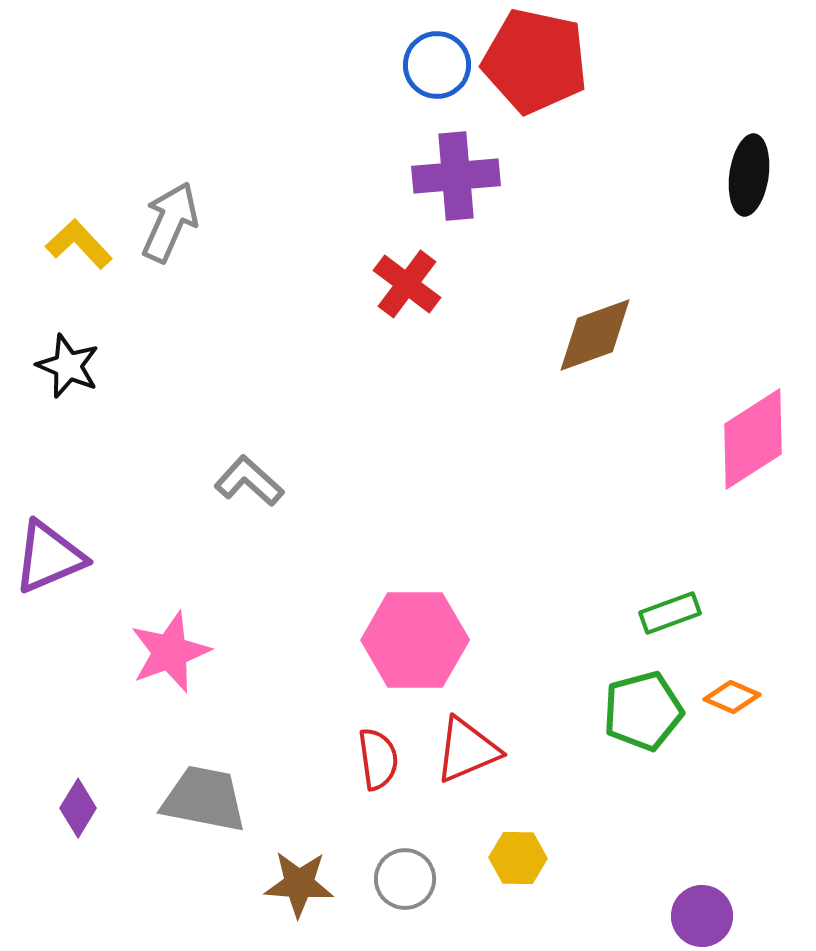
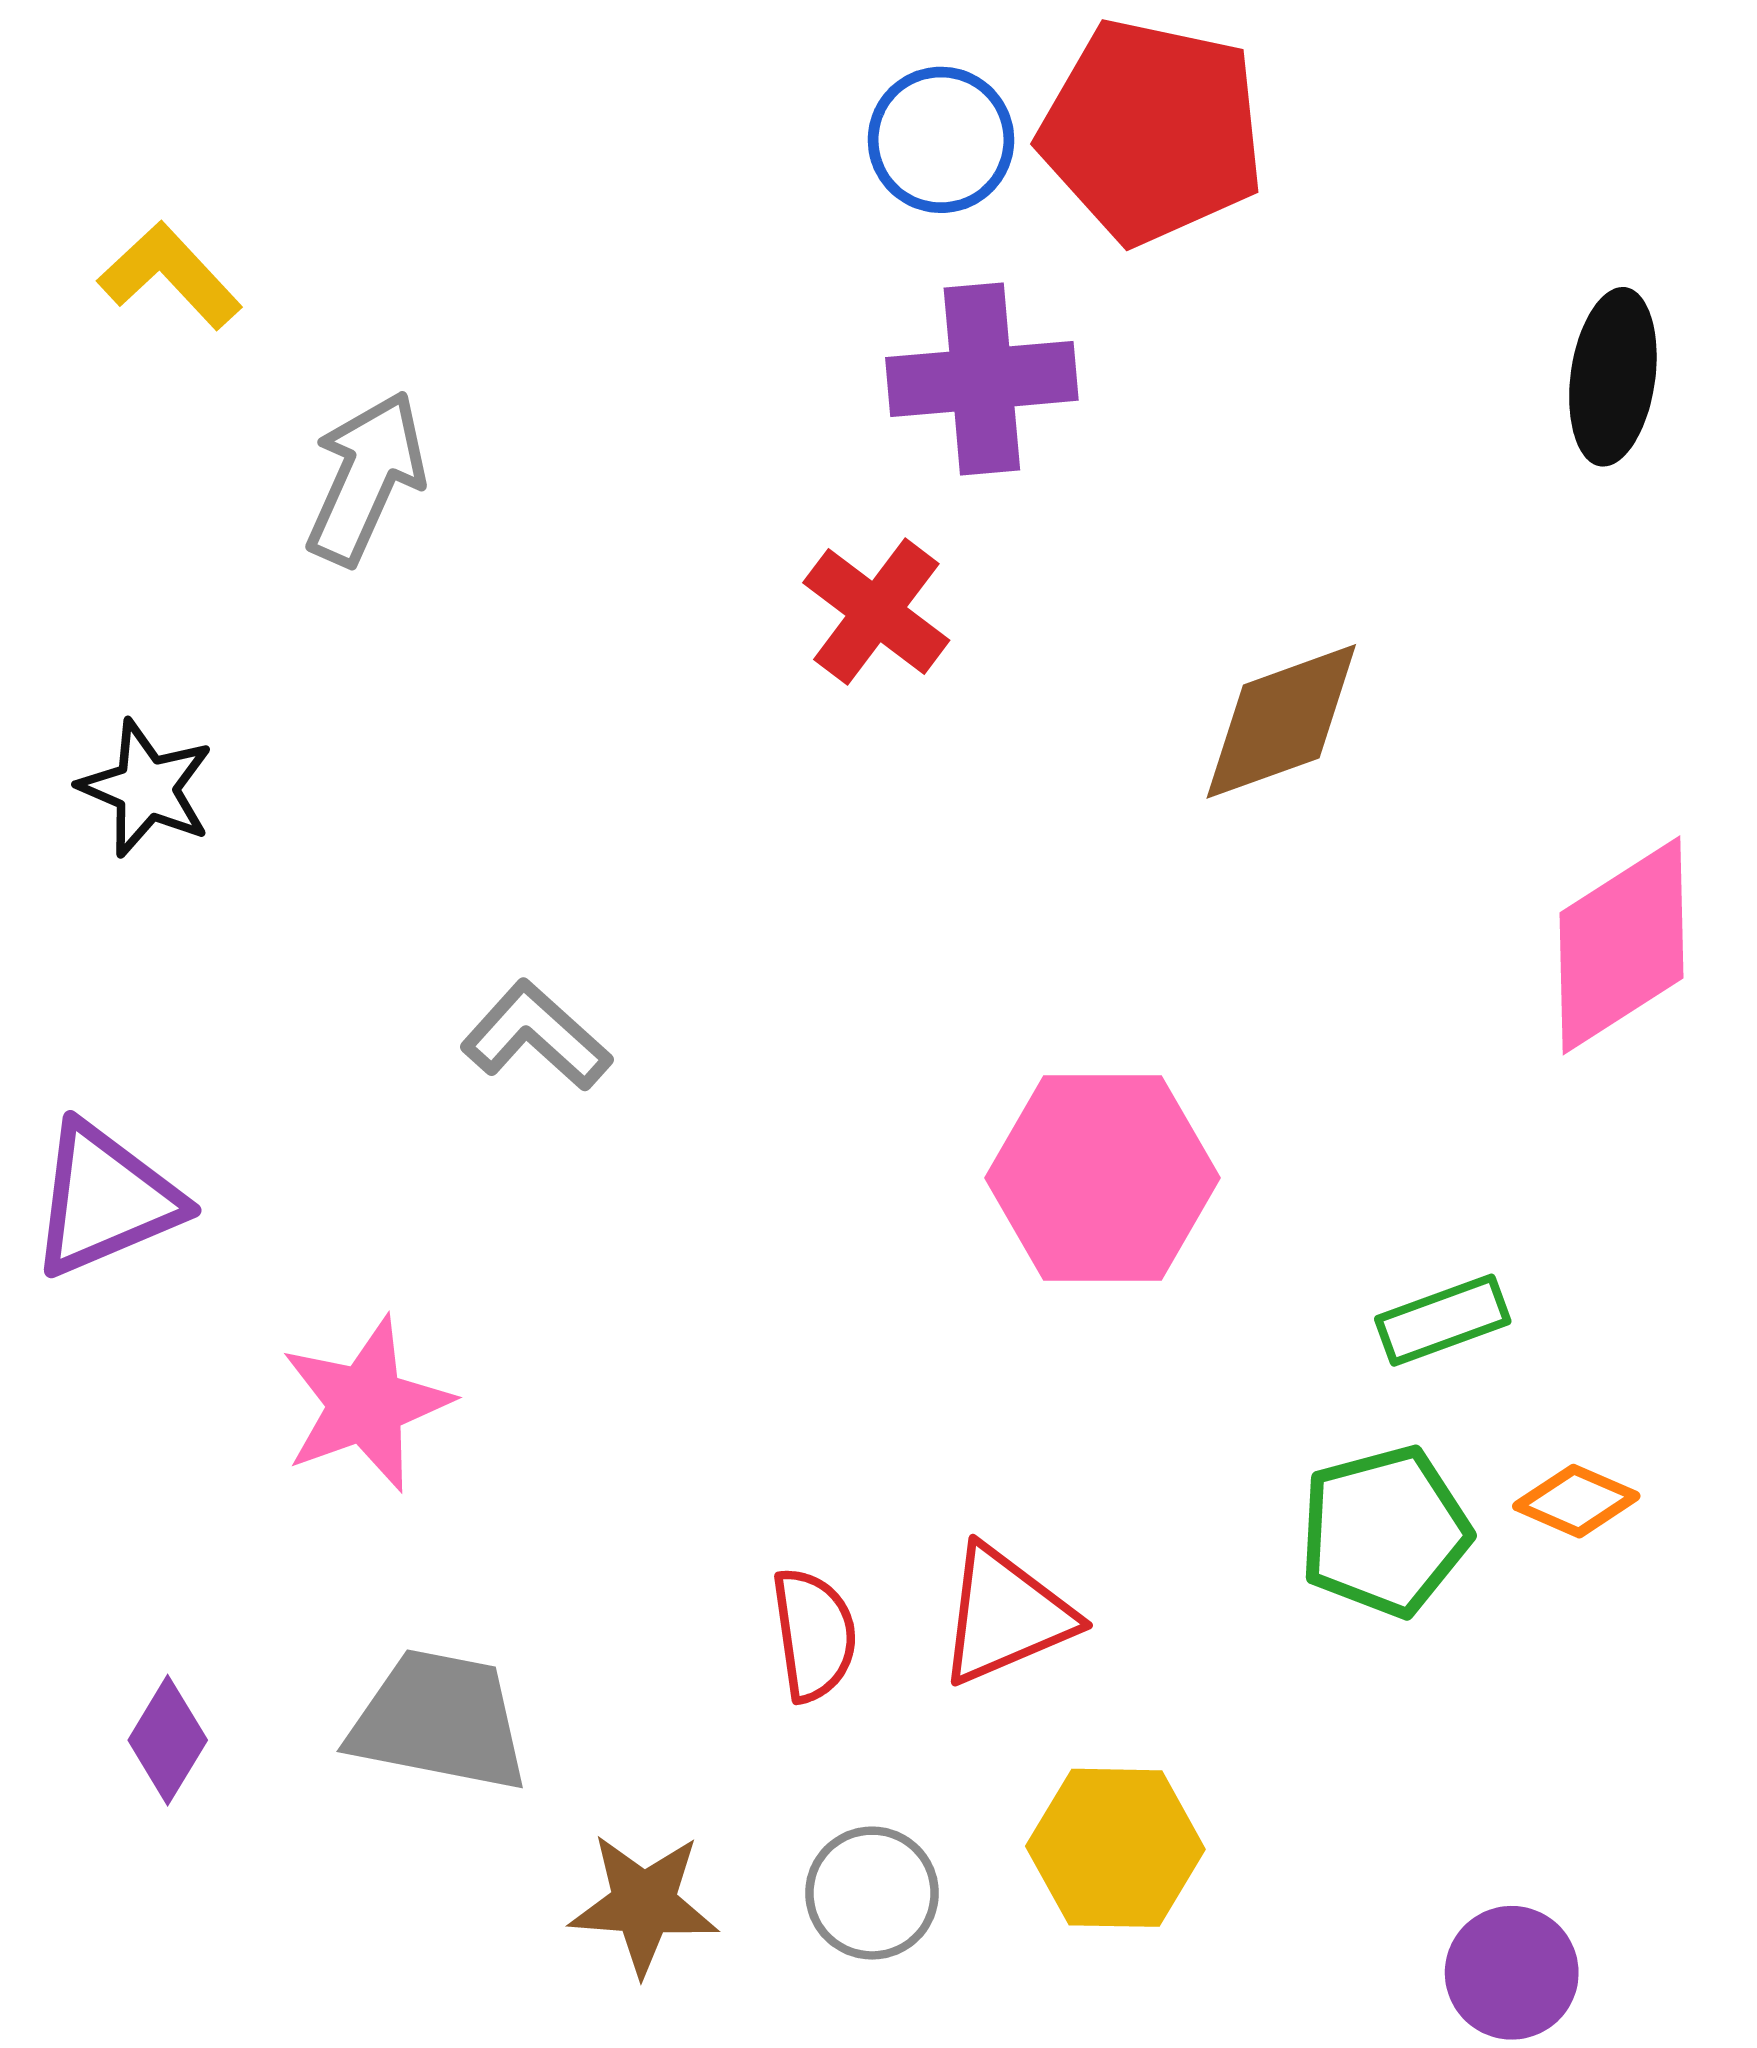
yellow L-shape: (79, 244) -> (170, 276), moved
pink hexagon: (415, 640) -> (1102, 1178), moved
yellow hexagon: (518, 858) -> (1115, 1848), size x1.4

